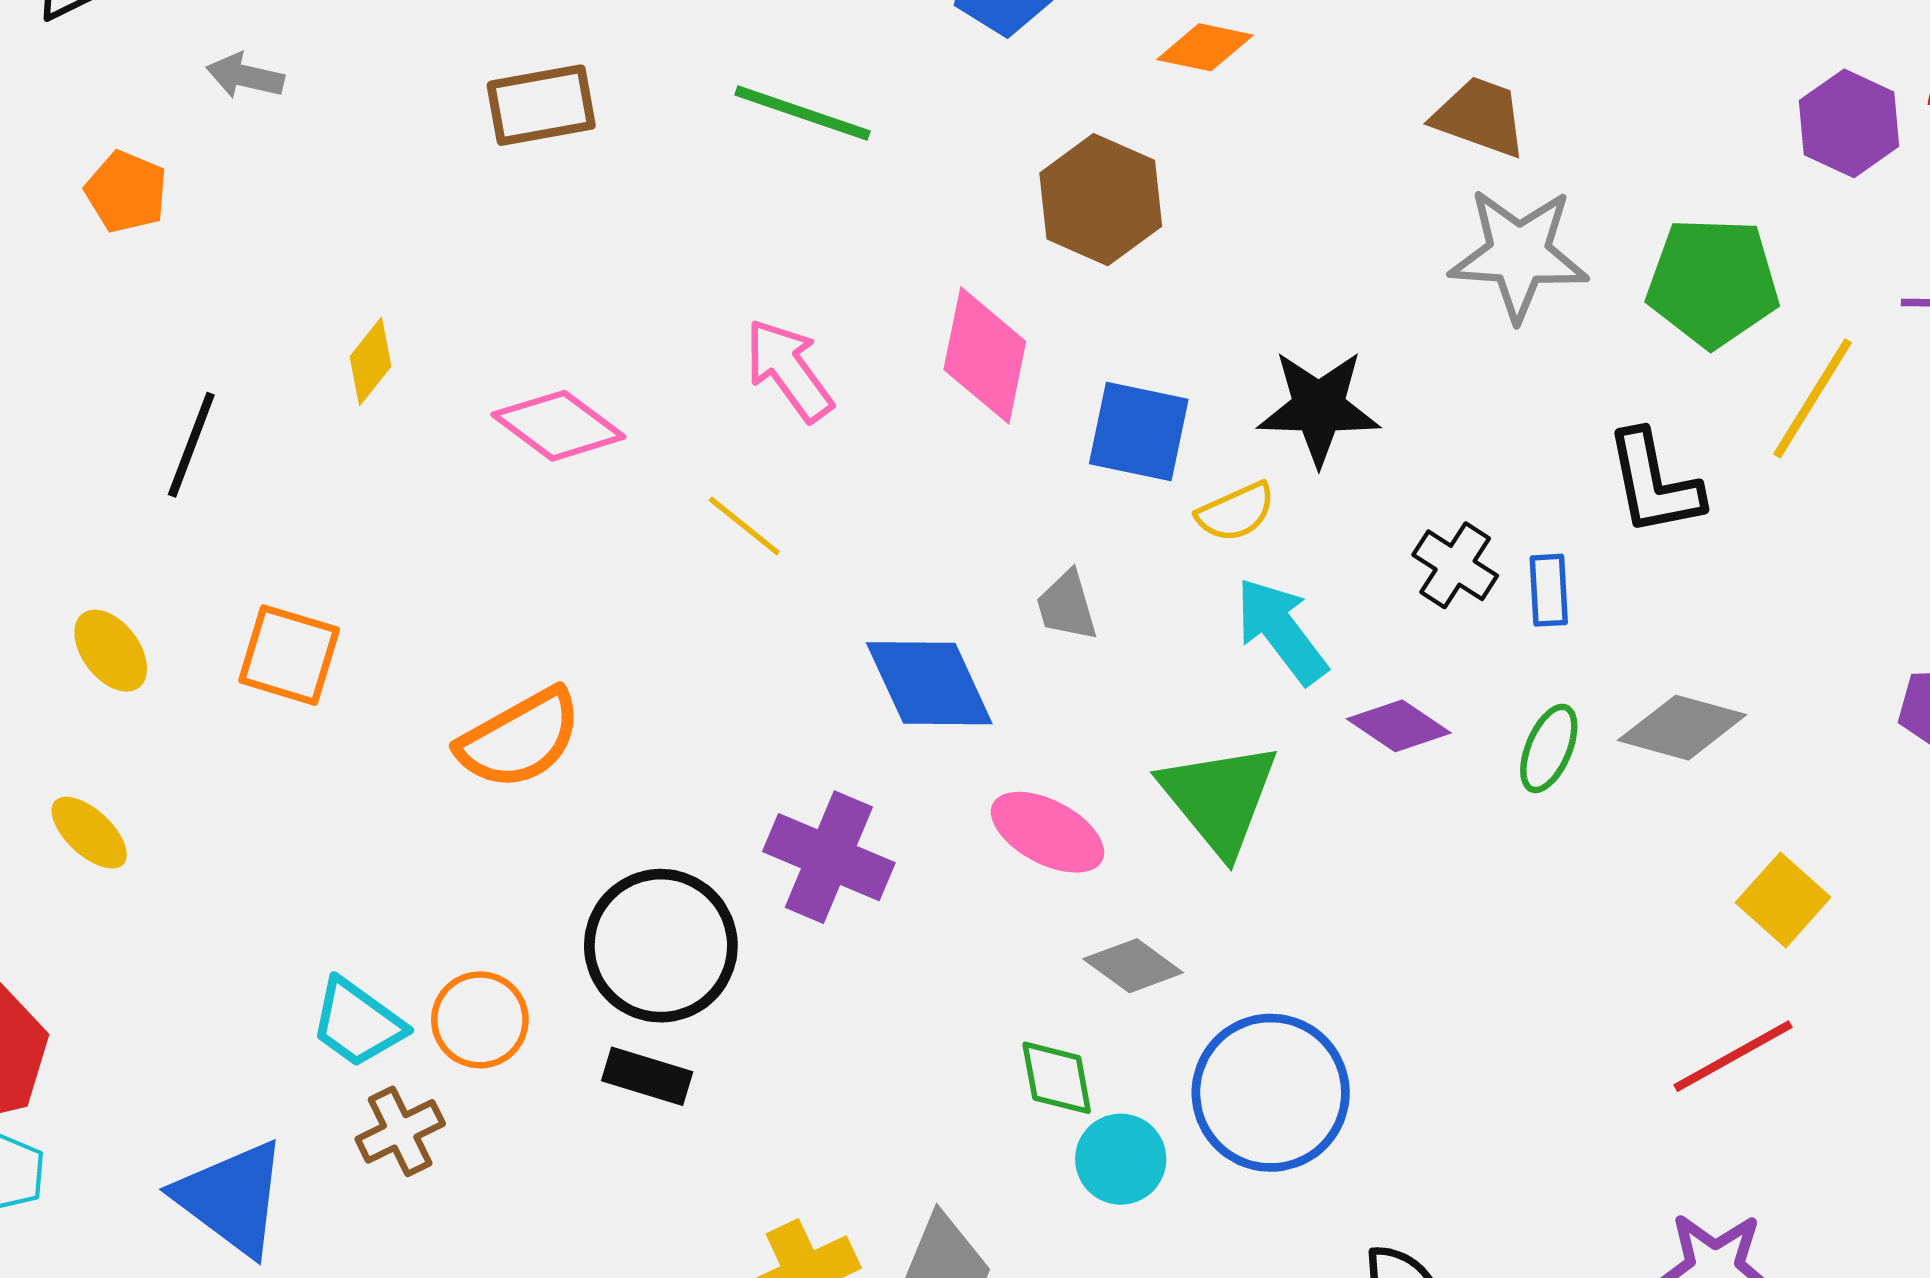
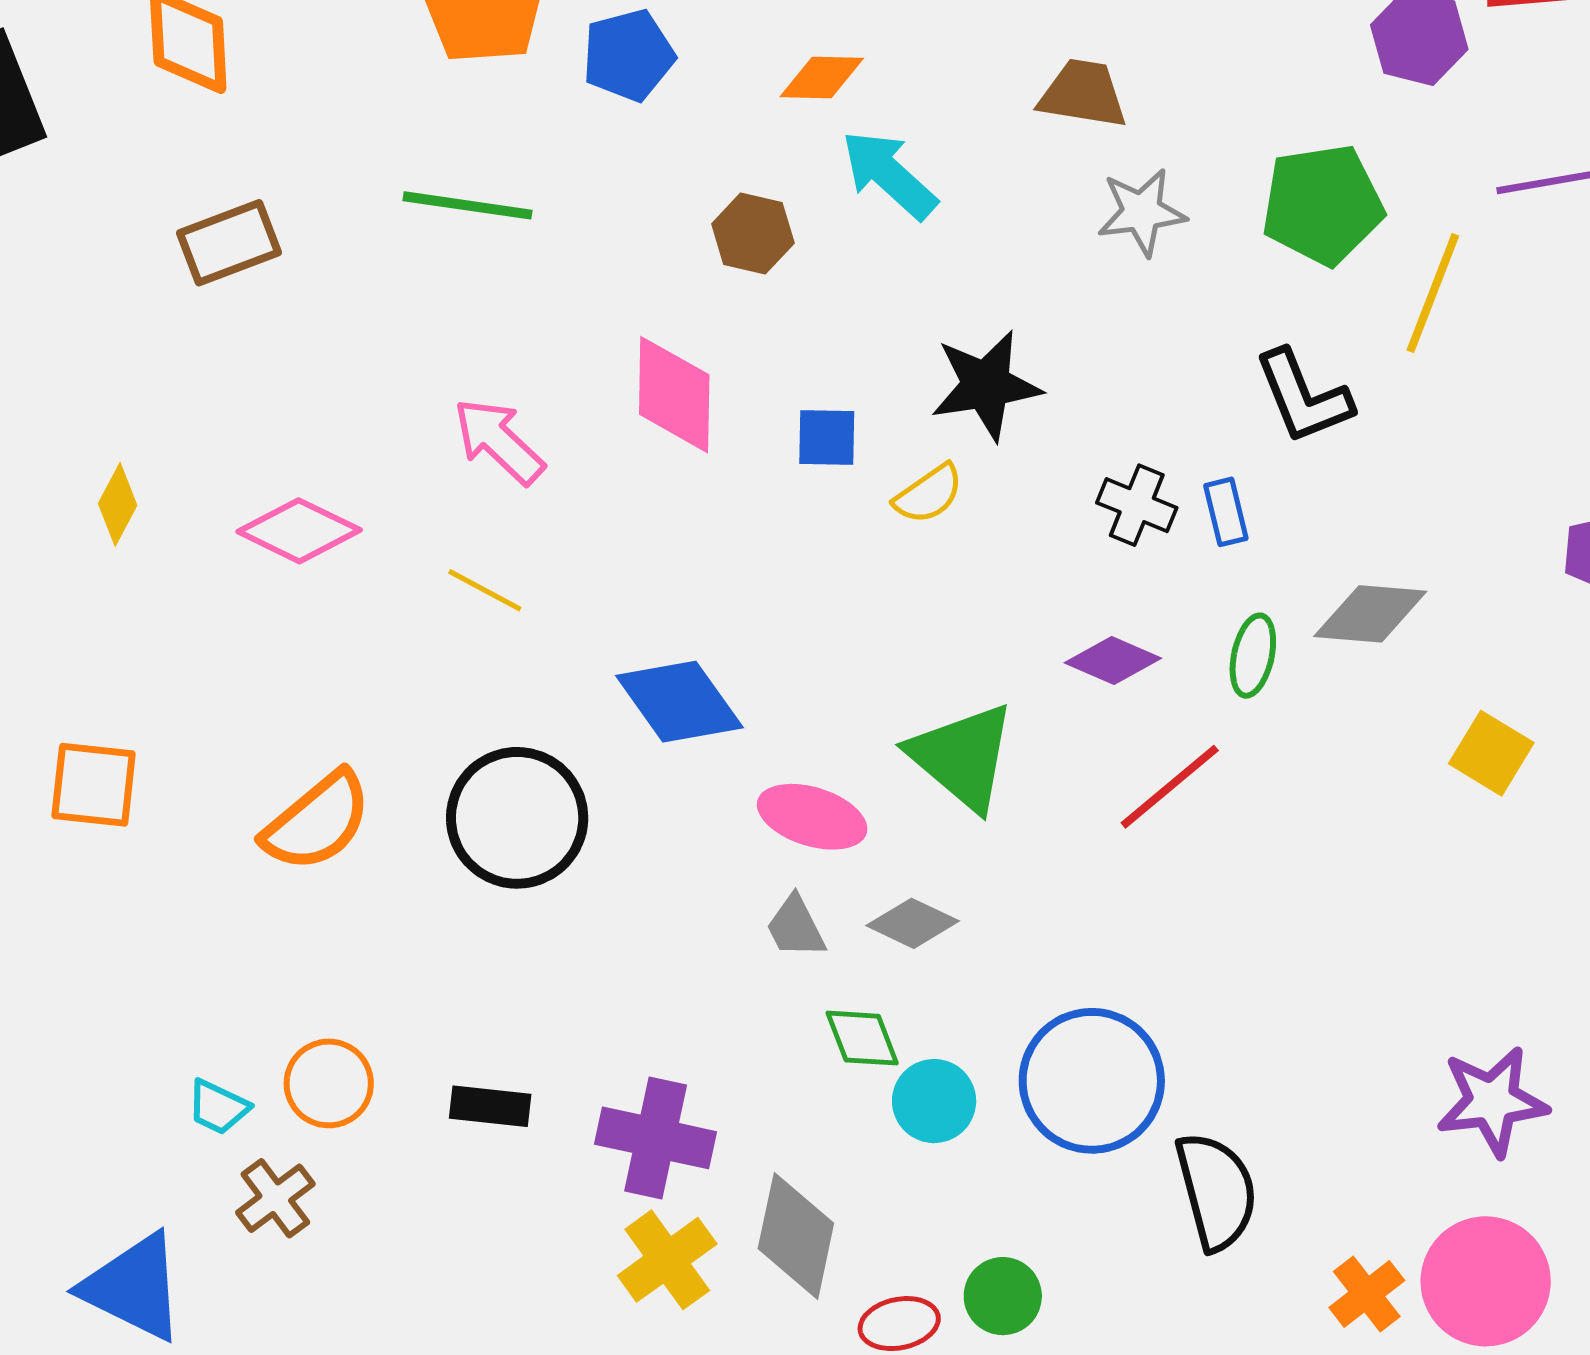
brown hexagon: (1101, 200) -> (753, 233), size x0.7
gray star: (1519, 254) -> (1142, 212), size x0.7
blue square: (1139, 431) -> (827, 437), size x0.7
gray trapezoid: (1067, 606) -> (796, 927), moved
cyan arrow: (1281, 631) -> (889, 175), moved
purple cross: (829, 857) -> (656, 1138), moved
black circle: (661, 946) -> (517, 818), moved
cyan trapezoid: (357, 1023) -> (218, 1107), size x0.7
red line: (1733, 1056) -> (1170, 787), moved
blue circle: (1271, 1093) -> (1092, 1081), moved

